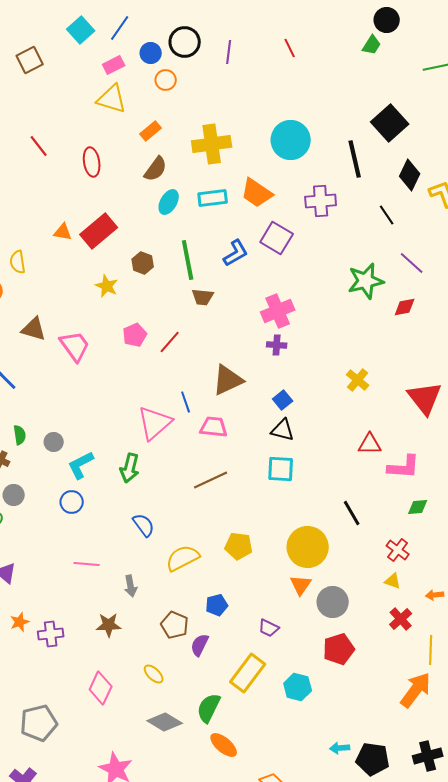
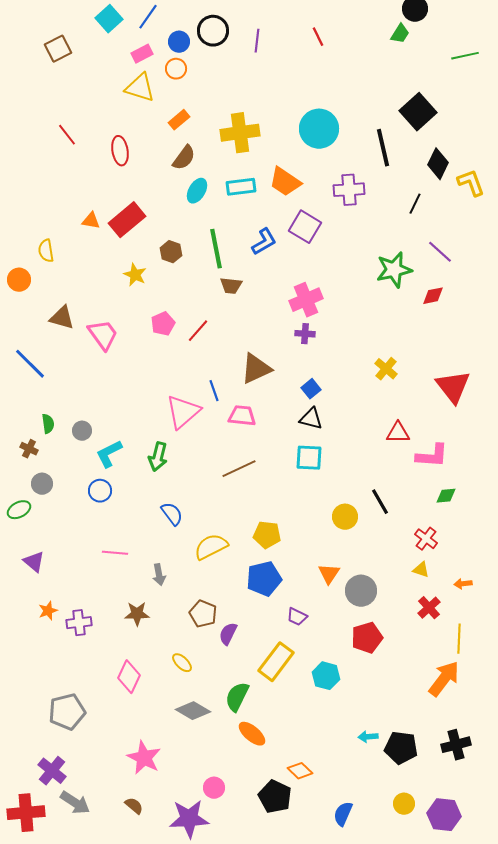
orange circle: (166, 80) -> (176, 69), moved
black line: (387, 215) -> (415, 204), turned 60
yellow circle: (308, 547) -> (345, 517), moved, size x0.6
blue pentagon: (217, 605) -> (264, 579), moved, size x1.6

